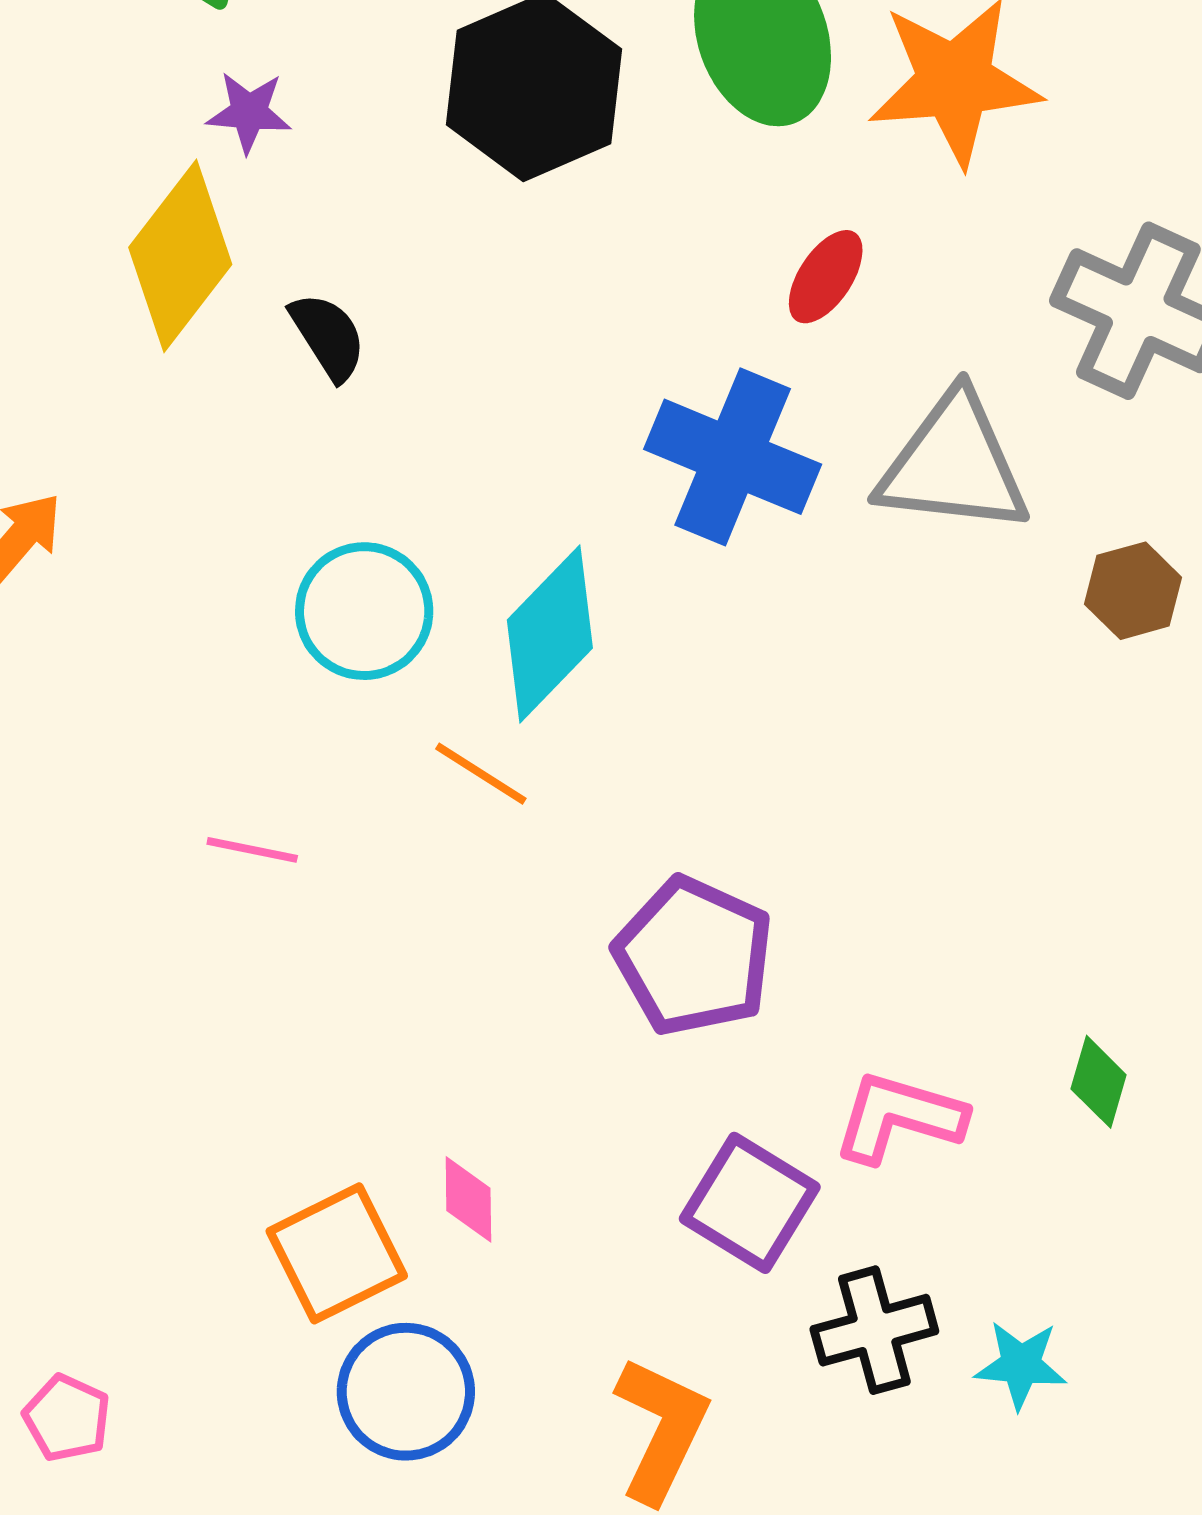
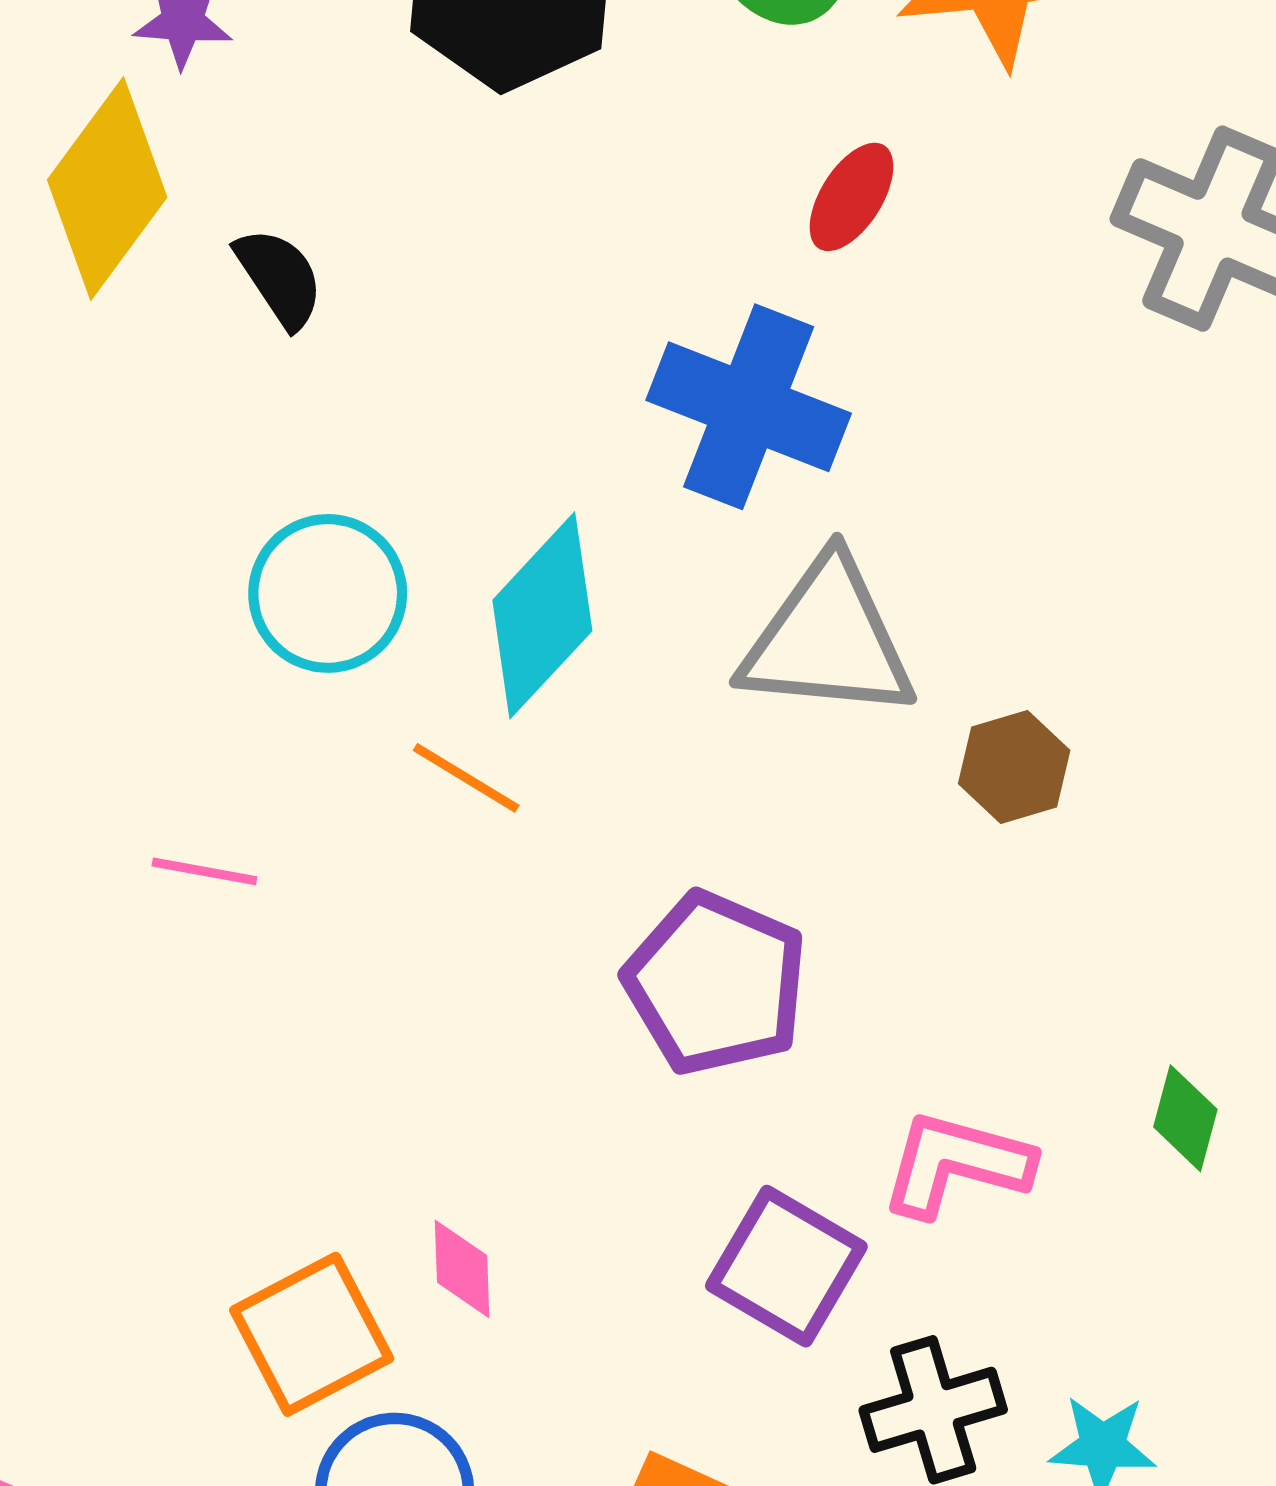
gray triangle: (953, 464) -> (828, 640), moved
brown hexagon: (1133, 591) -> (1014, 767), moved

